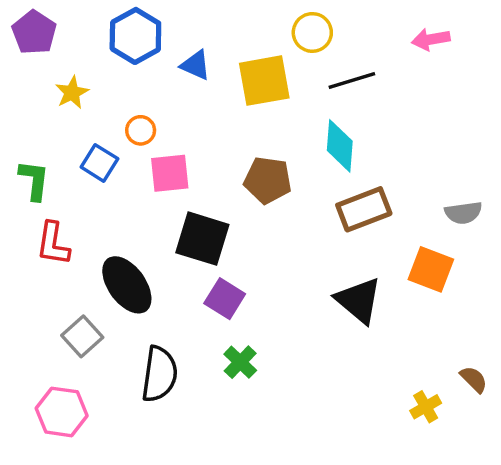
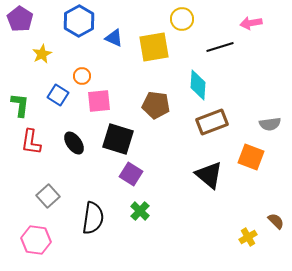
black line: (352, 81) -> (220, 47), moved
black ellipse: (127, 285) -> (74, 143), moved, size x0.7

